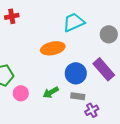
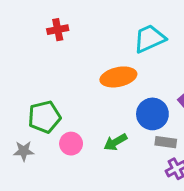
gray rectangle: (78, 96) -> (166, 142), moved

